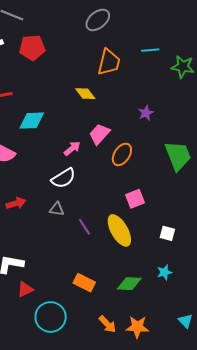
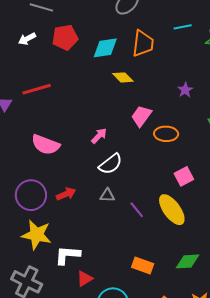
cyan diamond: (32, 121) -> (105, 48), moved
pink arrow: (72, 148) -> (99, 136), moved
orange ellipse: (122, 154) -> (166, 134), turned 65

